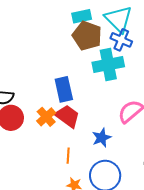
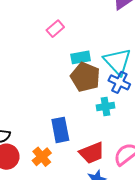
cyan cross: (108, 64) -> (106, 107), size x0.6
red trapezoid: (67, 116) -> (92, 153), moved, turned 120

